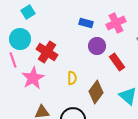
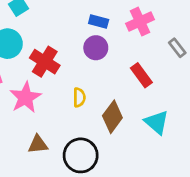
purple circle: (97, 46) -> (96, 48), moved

